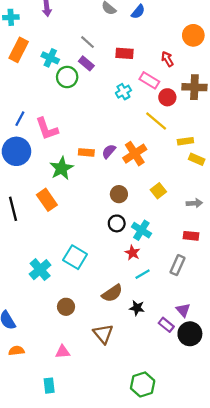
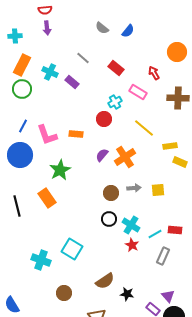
red rectangle: (125, 53) -> (116, 68), turned 35
purple rectangle: (86, 63) -> (72, 82), moved
green circle: (67, 77) -> (22, 89), moved
red circle: (167, 97) -> (104, 119), moved
orange rectangle: (86, 152) -> (76, 134), moved
yellow square: (158, 191) -> (158, 190), moved, turned 32
gray arrow: (194, 203) -> (134, 188), moved
red star: (132, 253) -> (132, 245), moved
cyan cross: (40, 270) -> (41, 260), turned -30
cyan line: (143, 274) -> (155, 234), moved

